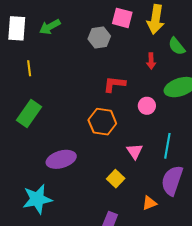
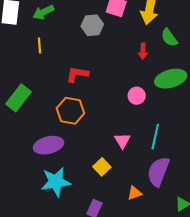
yellow line: (29, 68) -> (39, 46), moved
red L-shape: (114, 84) -> (77, 74), moved
orange hexagon: (102, 122) -> (70, 111), moved
cyan star: (37, 199) -> (56, 182), moved

